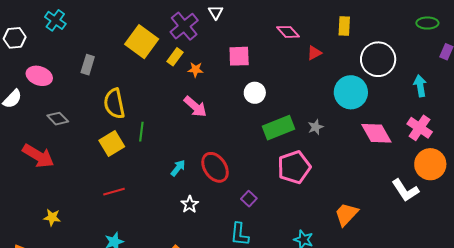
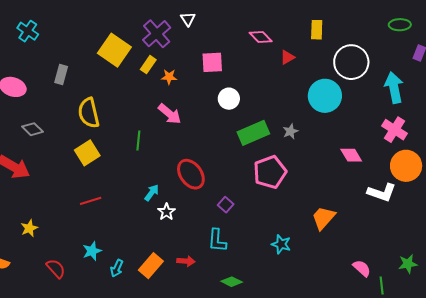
cyan arrow: (420, 86) -> (394, 88), size x1.4
green line: (141, 132) -> (138, 140), moved
pink diamond: (376, 133) -> (351, 155), moved, size x0.7
cyan arrow: (178, 168) -> (152, 193), moved
white L-shape: (405, 190) -> (382, 192), turned -36
yellow star: (52, 217) -> (29, 228), turned -30

